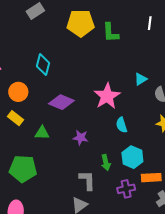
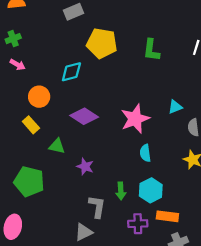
yellow pentagon: (81, 23) -> (102, 43), moved
cyan diamond: (43, 65) -> (71, 72), turned 50
purple star: (81, 138) -> (85, 167), moved

